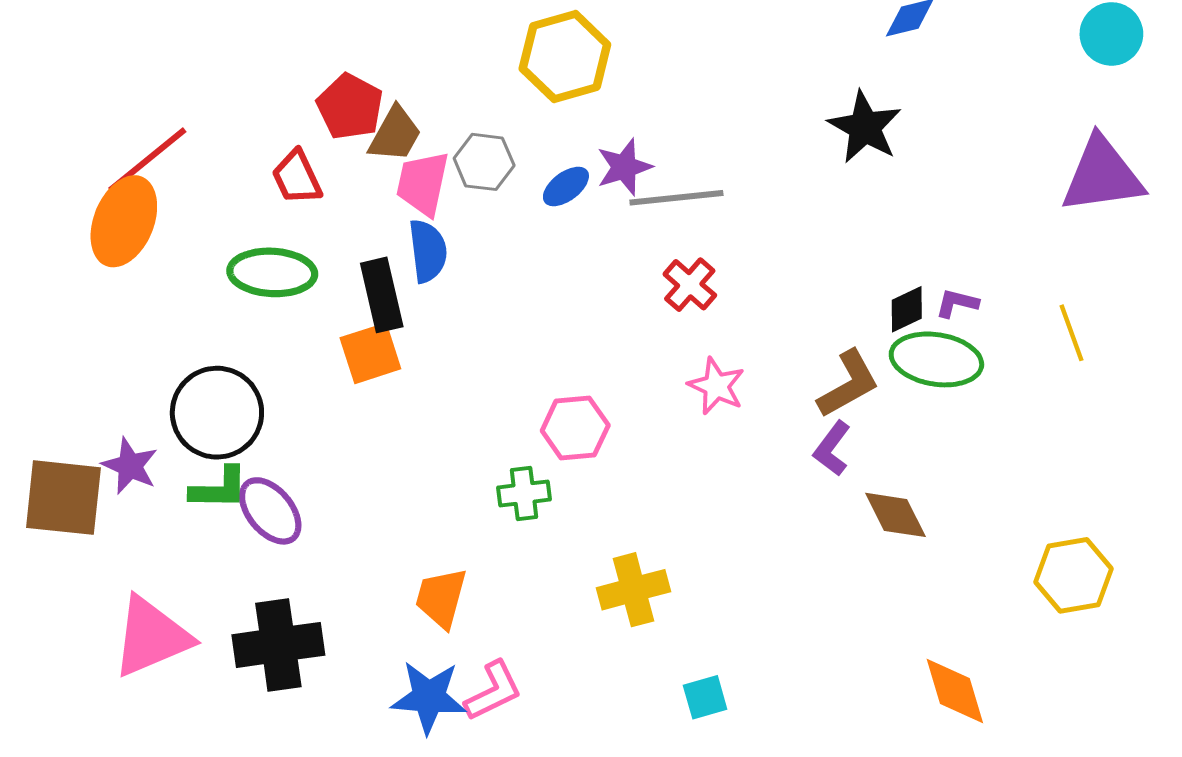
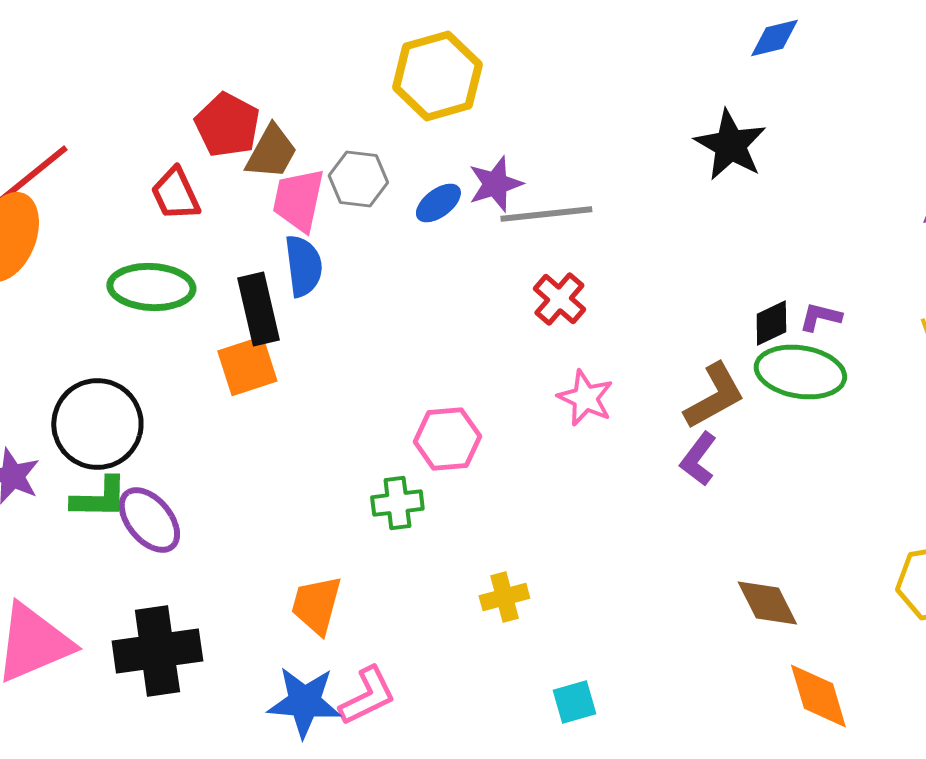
brown diamond: (895, 515) -> (767, 603), moved
yellow cross: (633, 590) -> (504, 597), size x0.7

